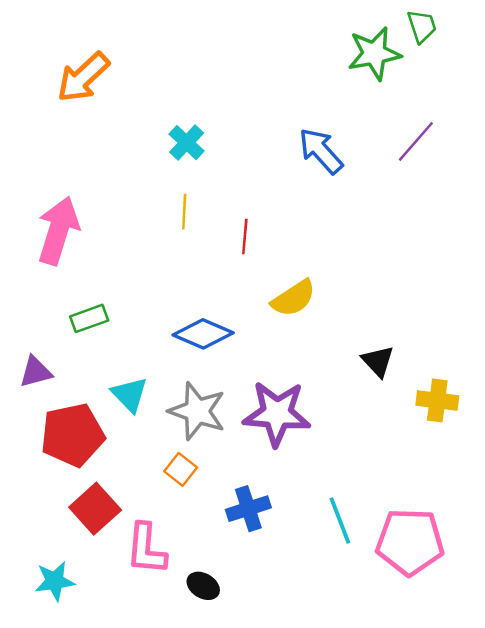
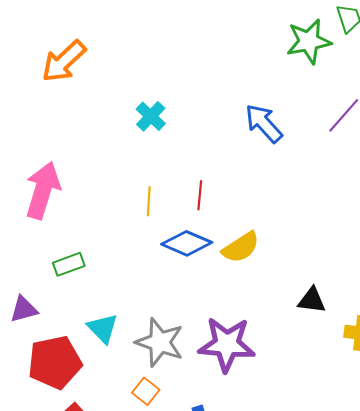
yellow line: (184, 212) -> (149, 201), moved
blue diamond: (203, 334) -> (187, 243), moved
black triangle: (378, 361) -> (312, 300), turned -40

